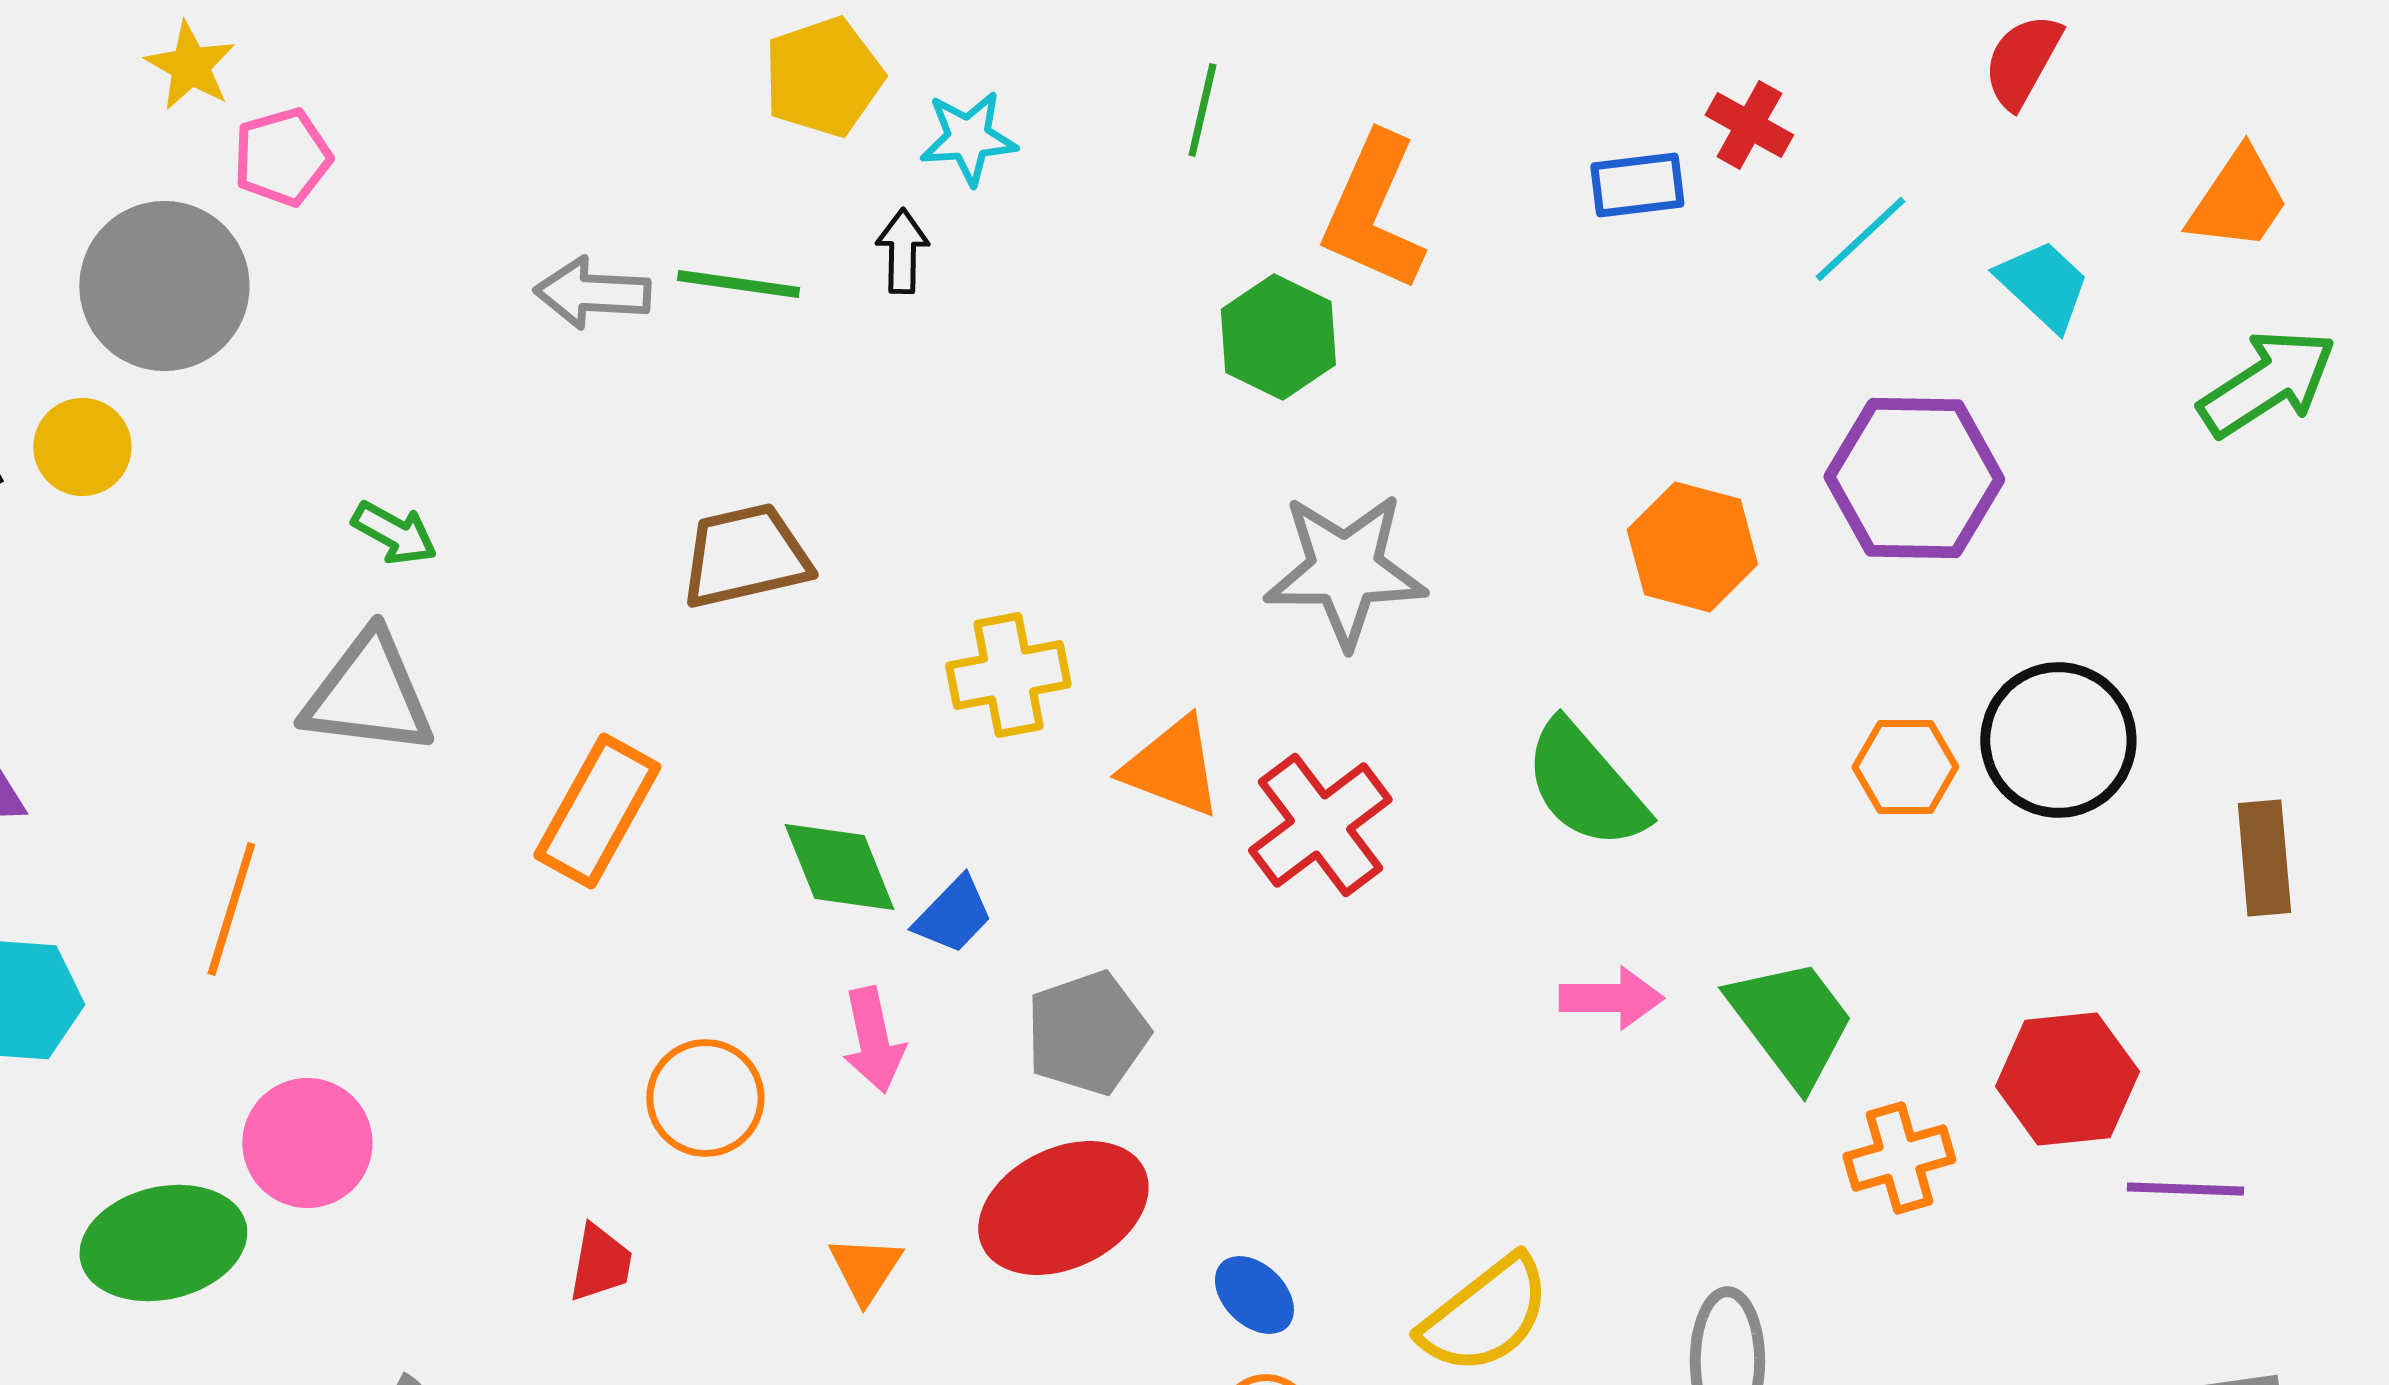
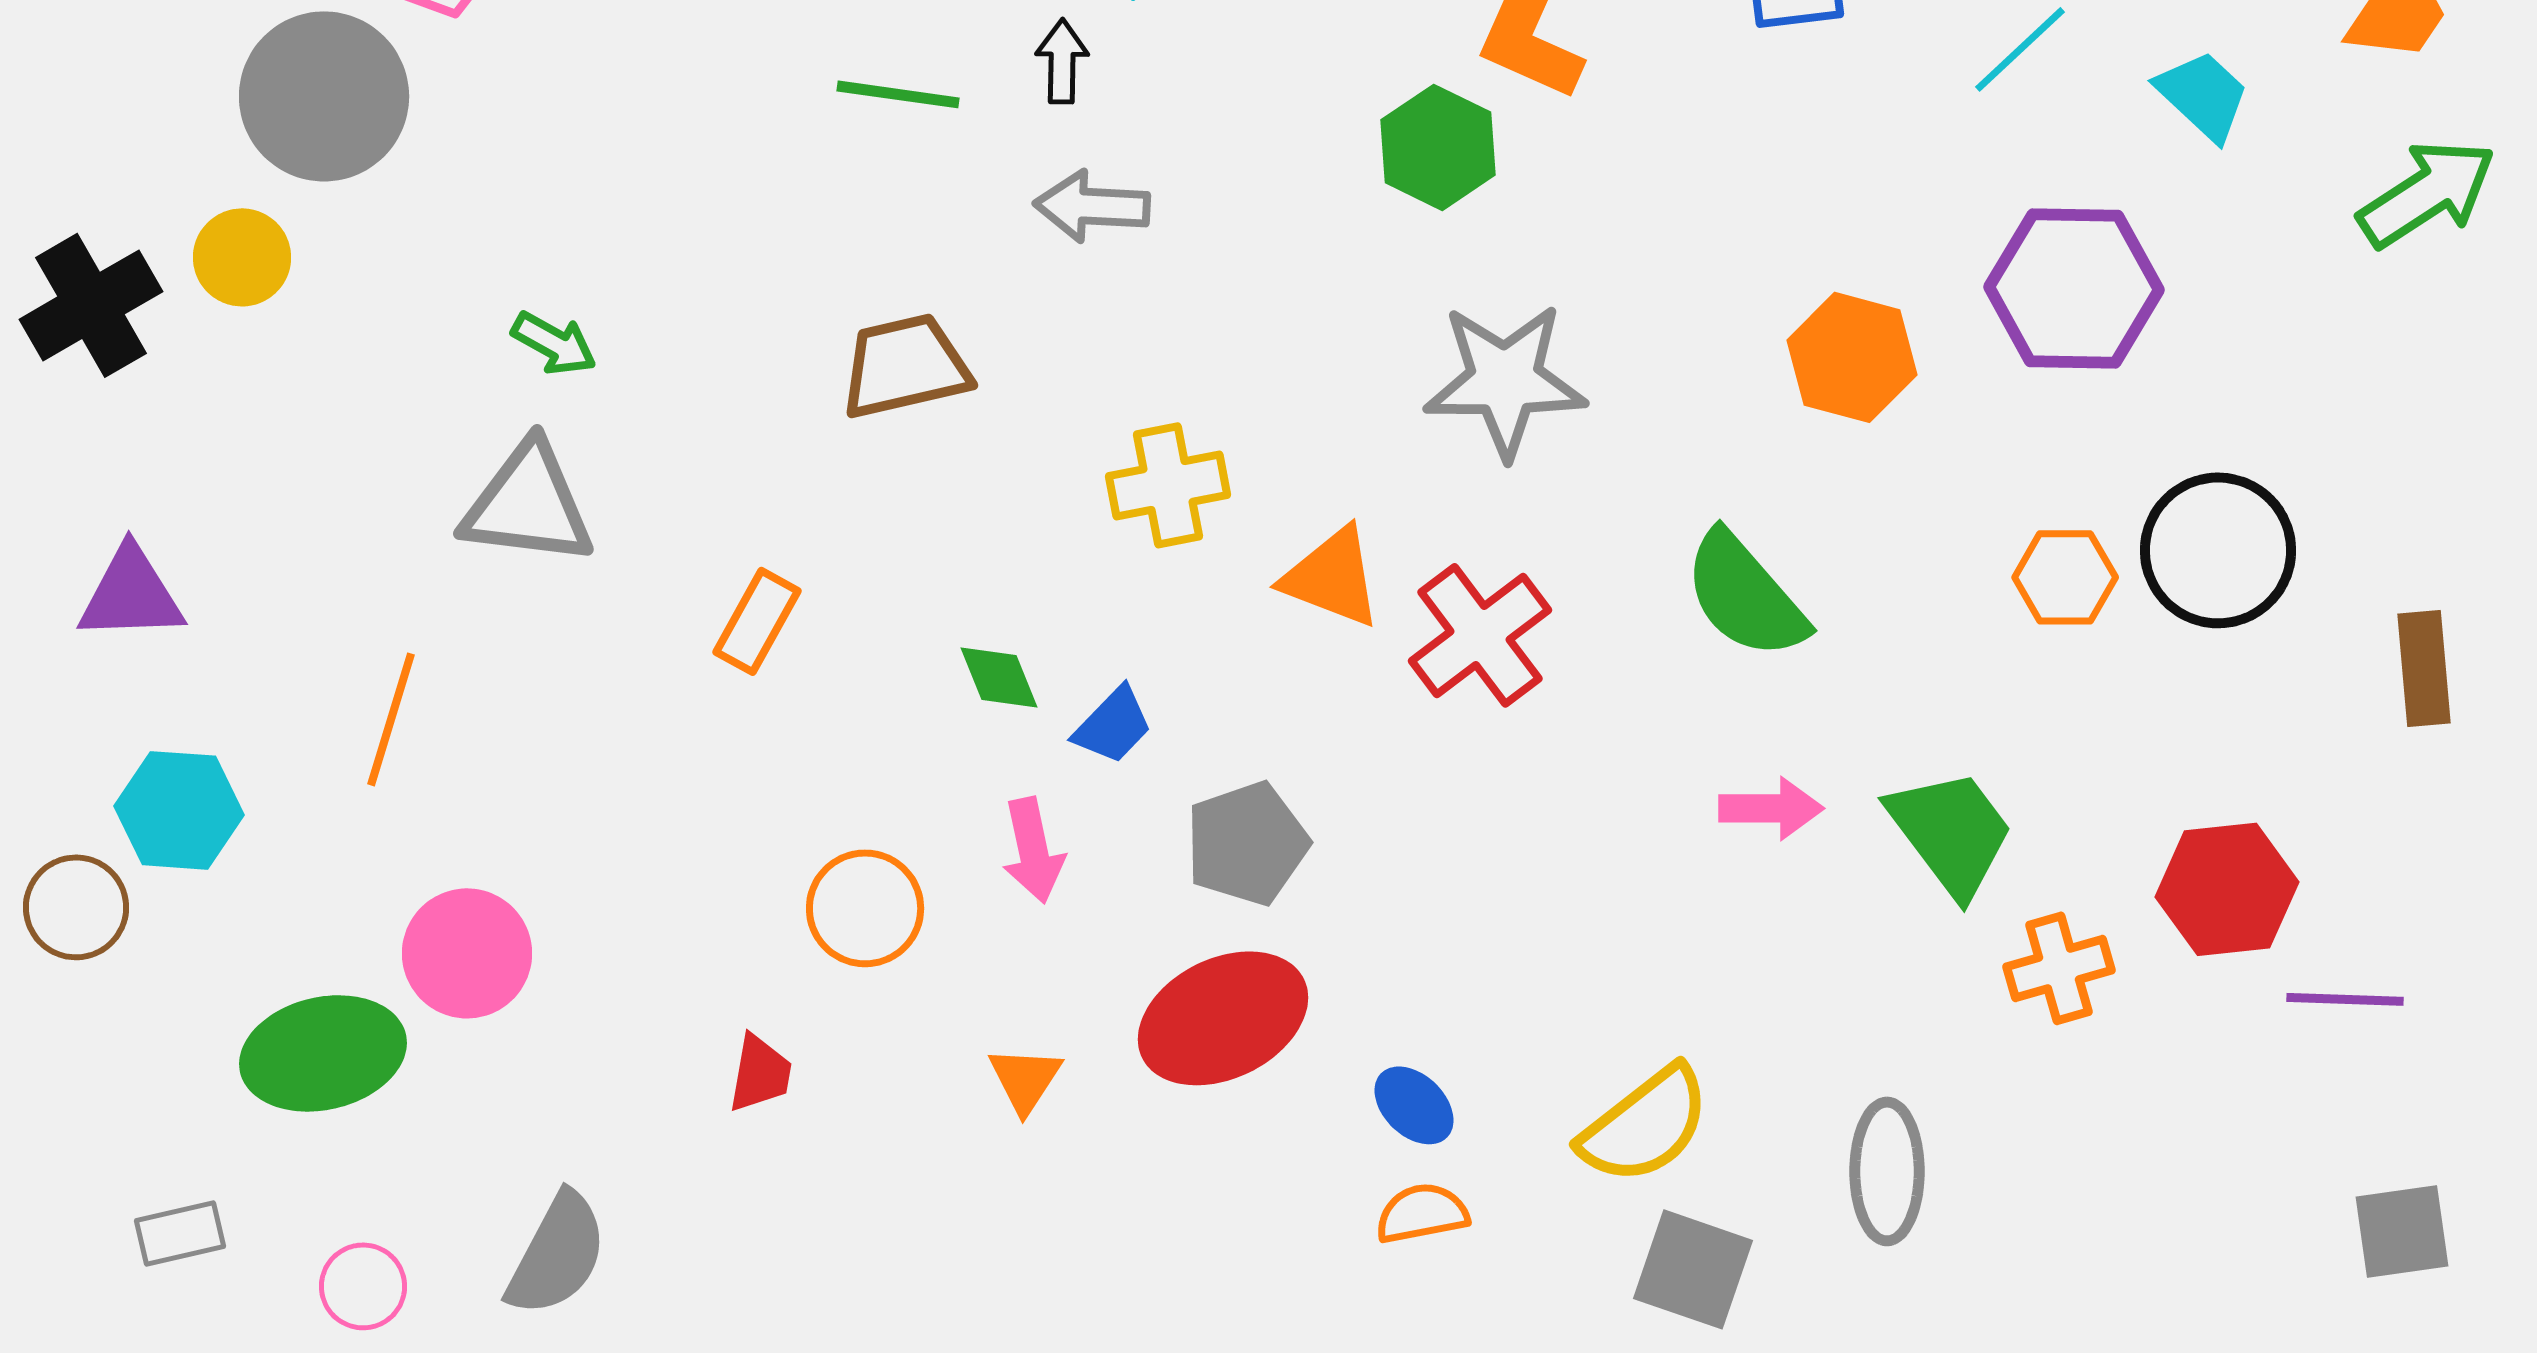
gray arrow: (592, 293) -> (1092, 206), moved
orange rectangle: (597, 811) -> (757, 621), size x0.7
green diamond: (839, 867) -> (999, 677), size x0.7

